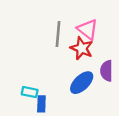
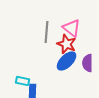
blue ellipse: (82, 83) -> (67, 61), moved

